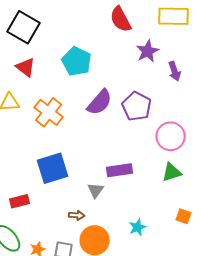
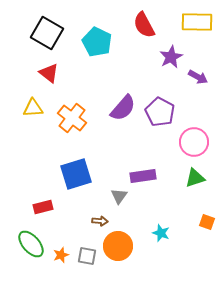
cyan pentagon: (77, 61) -> (97, 42), moved
purple arrow: (175, 71) -> (198, 77), turned -42
cyan star: (138, 227) -> (161, 233), turned -30

